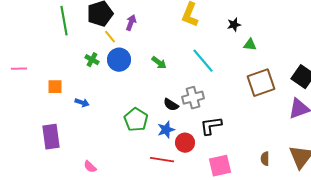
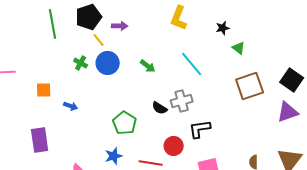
purple arrow: (131, 23) -> (120, 26), turned 70
green triangle: (250, 45) -> (239, 48), turned 32
blue star: (166, 130) -> (114, 156), moved

